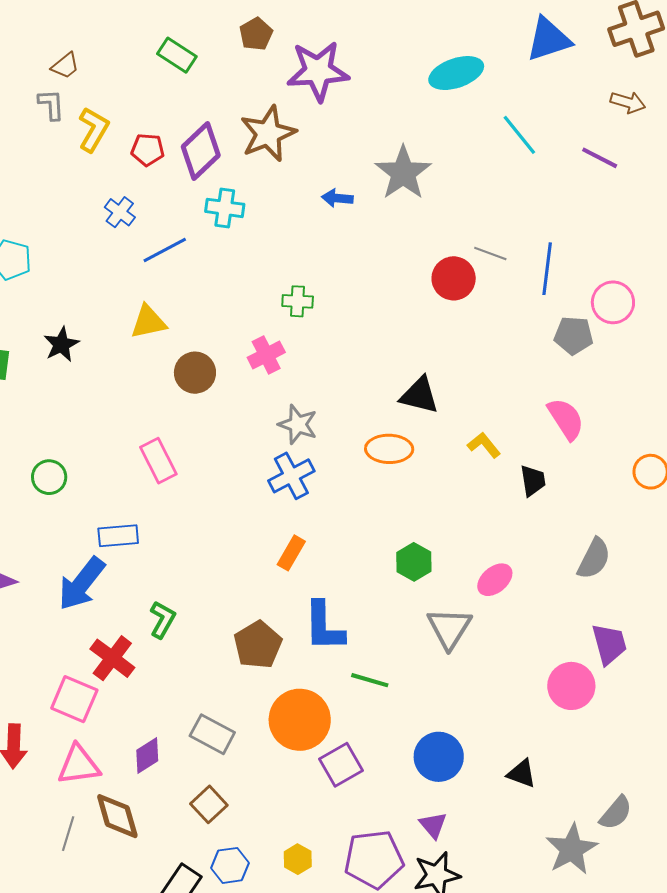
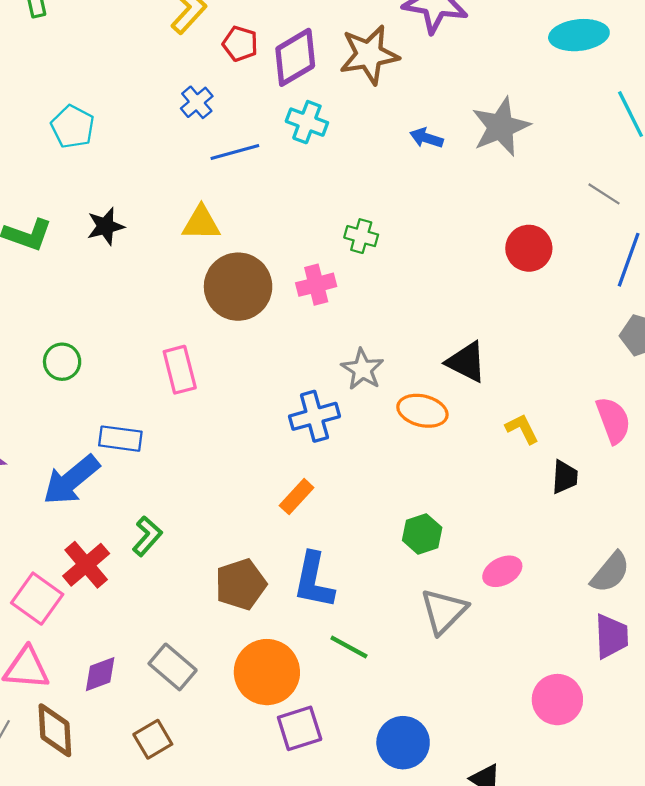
gray line: (490, 254) -> (604, 194), moved
brown circle: (195, 373) -> (238, 287), size x1.5
gray star: (298, 424) -> (362, 369), moved
purple trapezoid: (609, 644) -> (611, 636), moved

